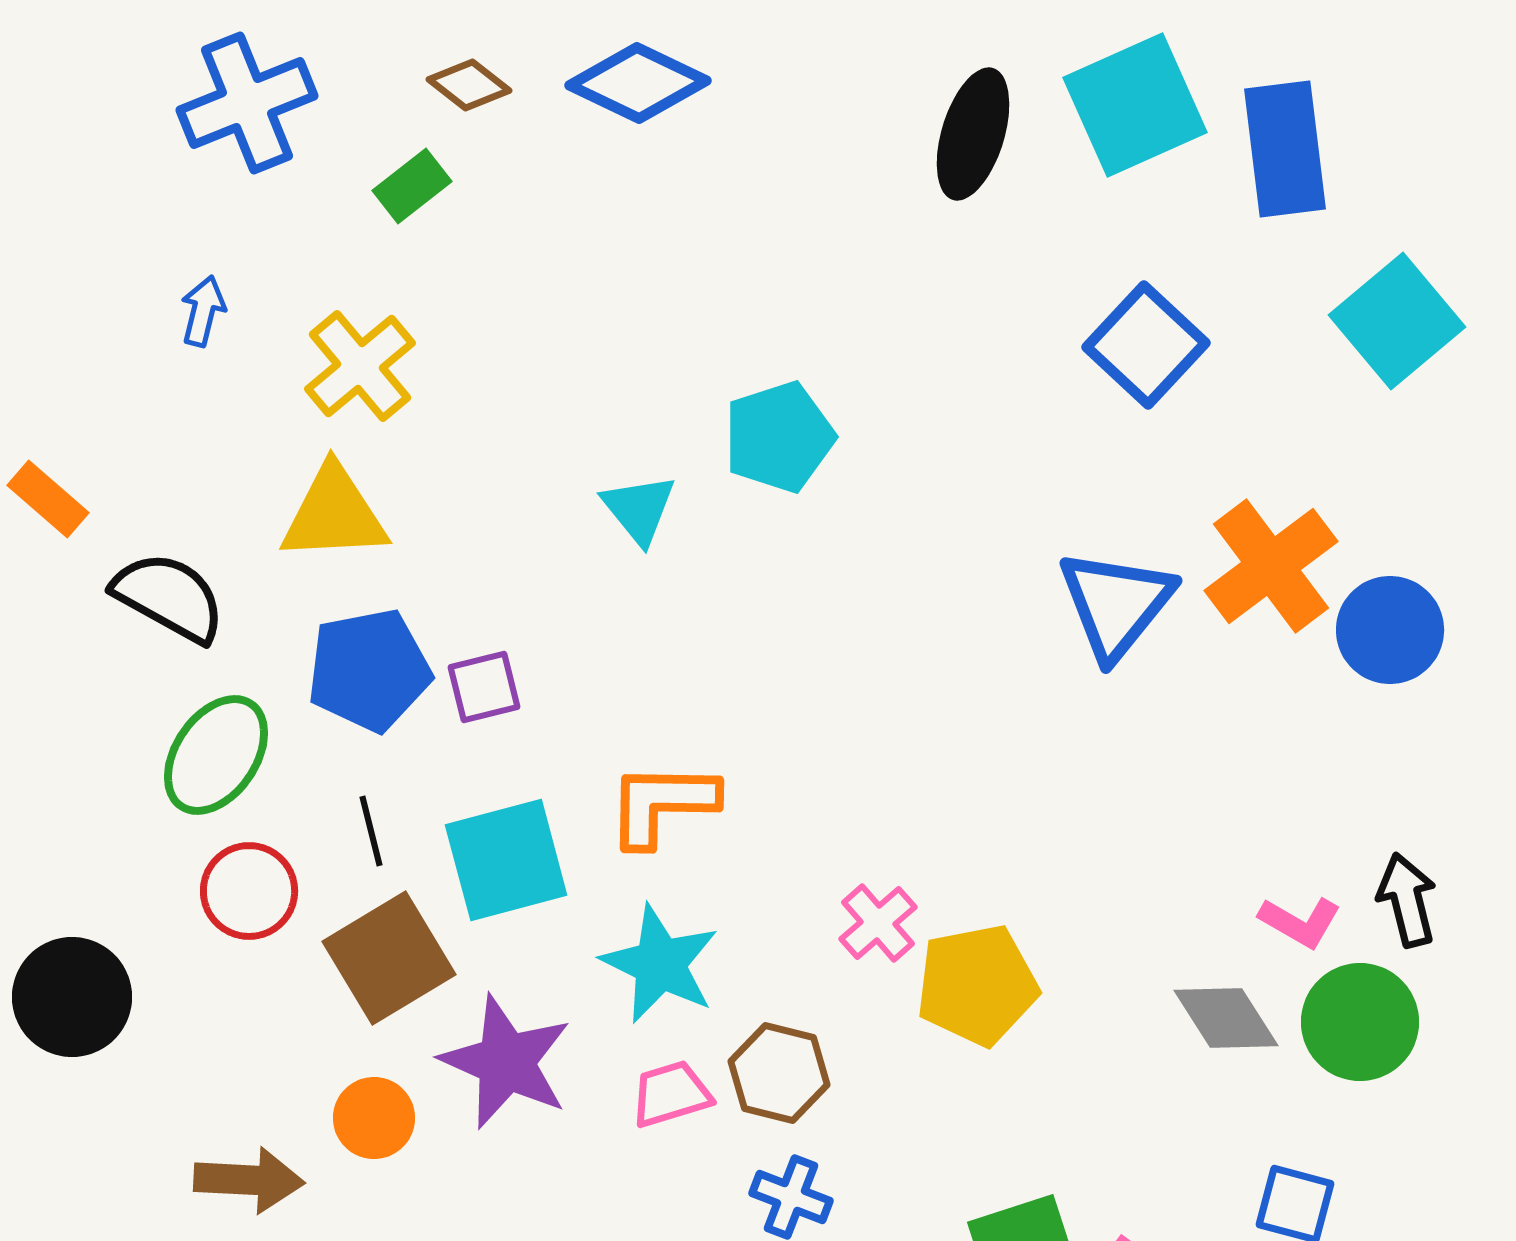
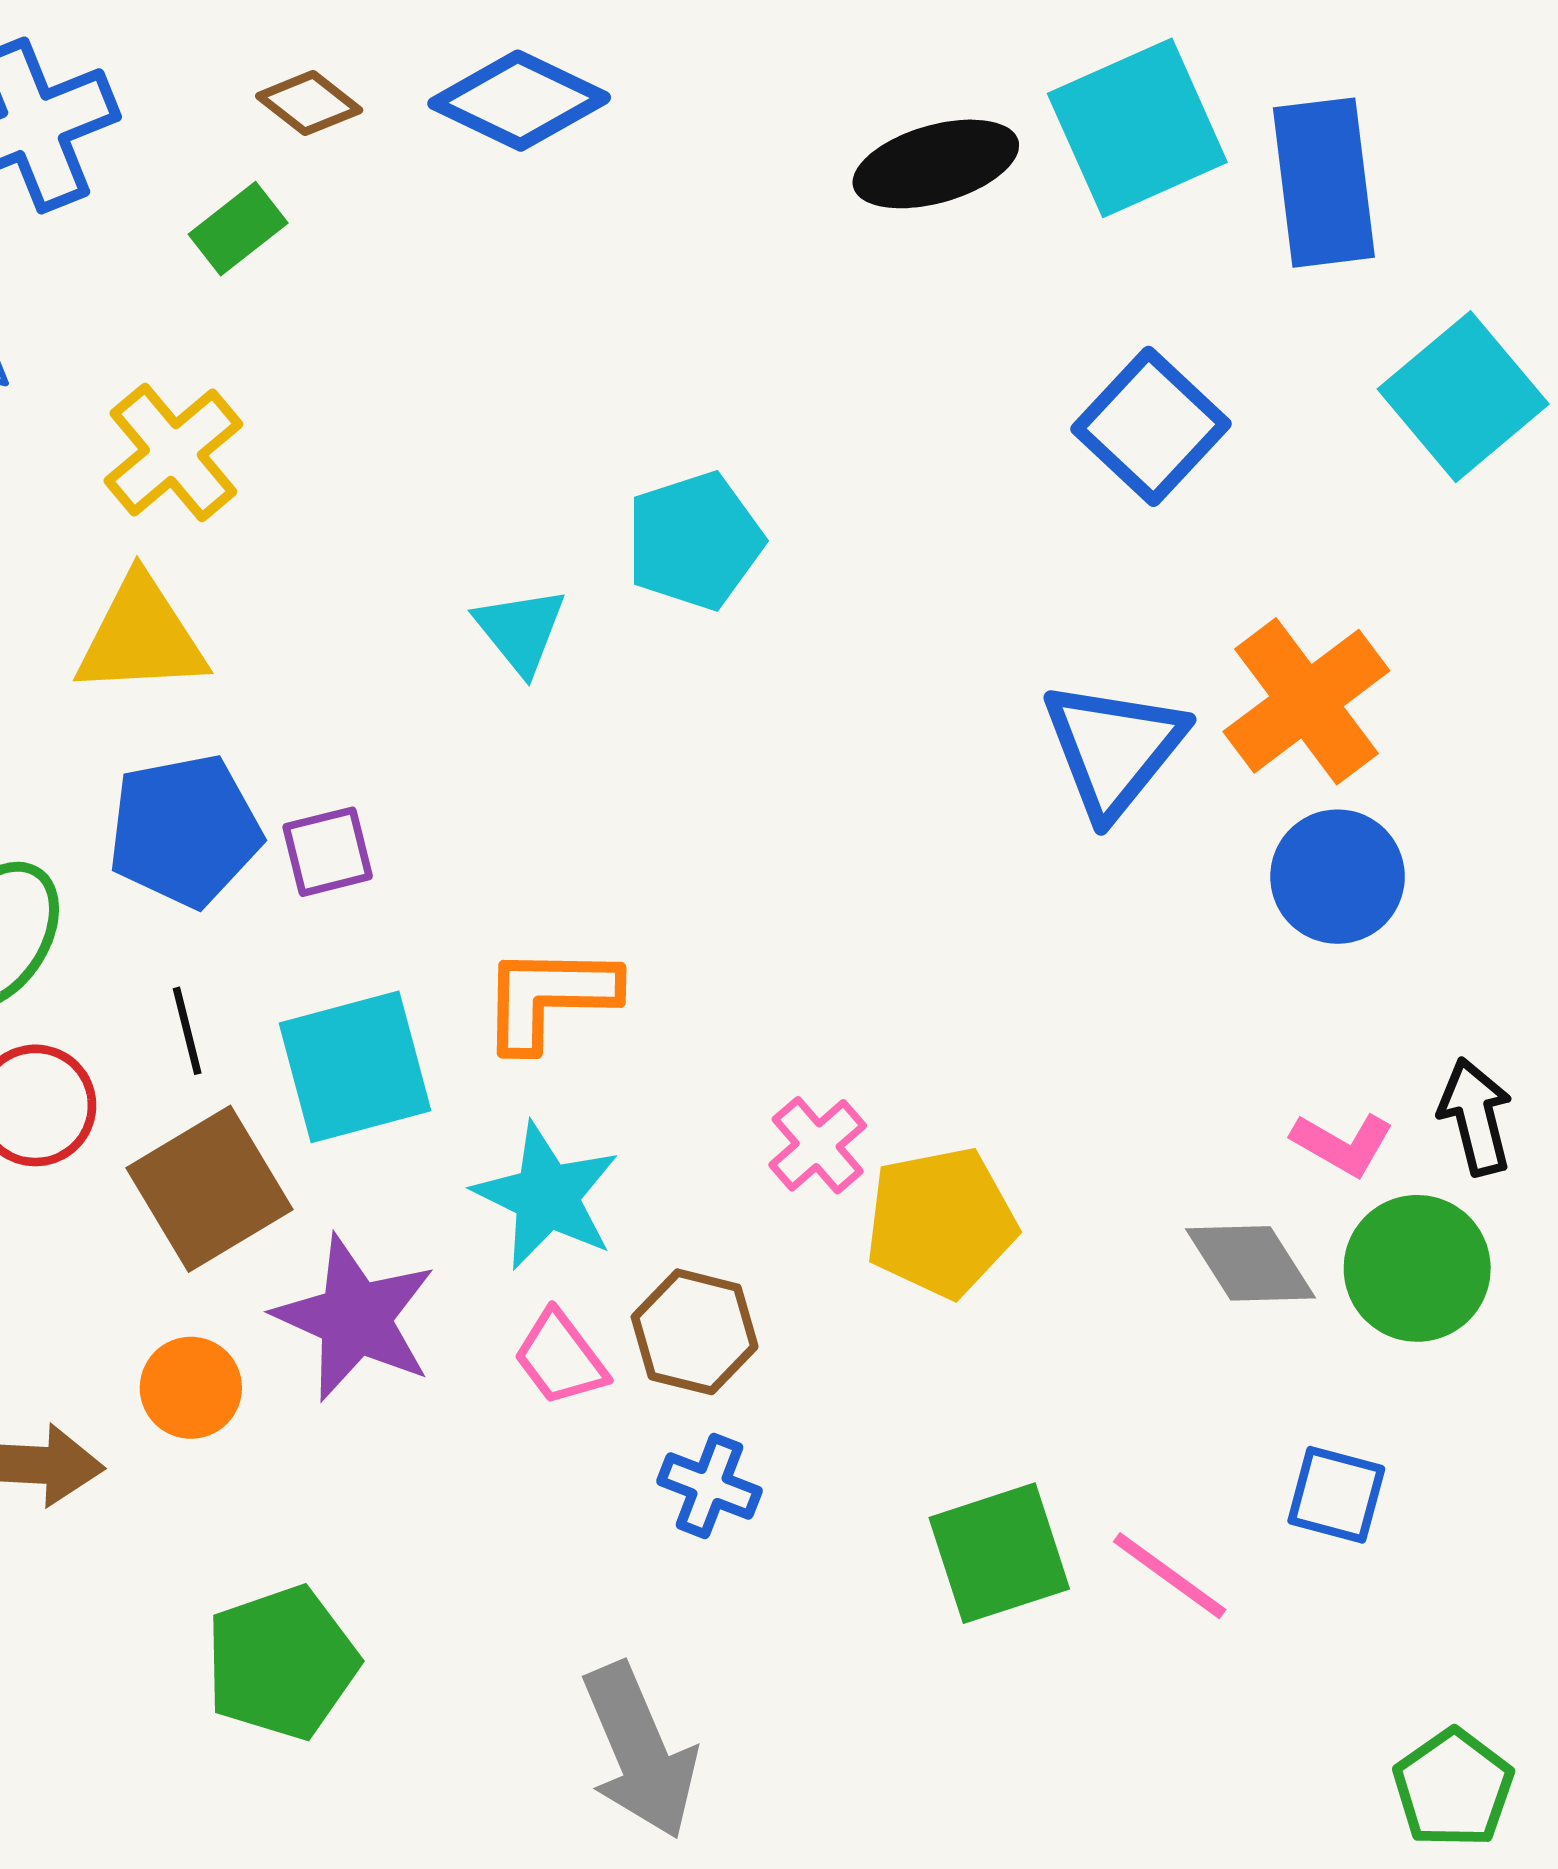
black ellipse: (973, 134) -> (936, 164), turned 57
blue circle: (1390, 630) -> (1338, 877), moved
pink trapezoid: (671, 1094) -> (560, 1358), turned -110

